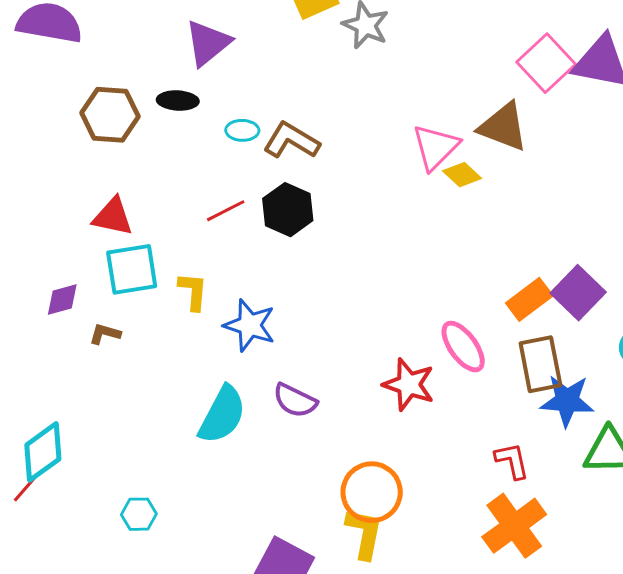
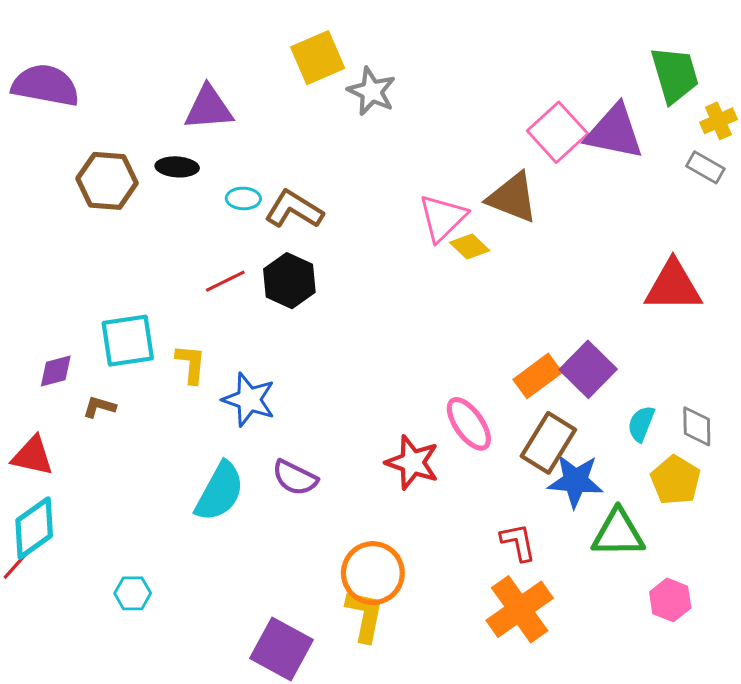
purple triangle: (208, 43) -> (209, 108), turned 34
red triangle: (113, 217) -> (33, 456), moved
brown rectangle: (540, 364) -> (548, 443), turned 42

